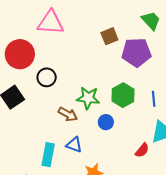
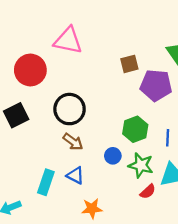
black circle: (47, 77) -> (70, 109), moved, size x1.5
green star: (88, 98) -> (141, 165), moved

